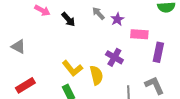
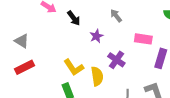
gray arrow: (98, 13) -> (116, 16), moved
purple star: (117, 19) -> (96, 36), moved
red rectangle: (25, 85) -> (25, 67), moved

